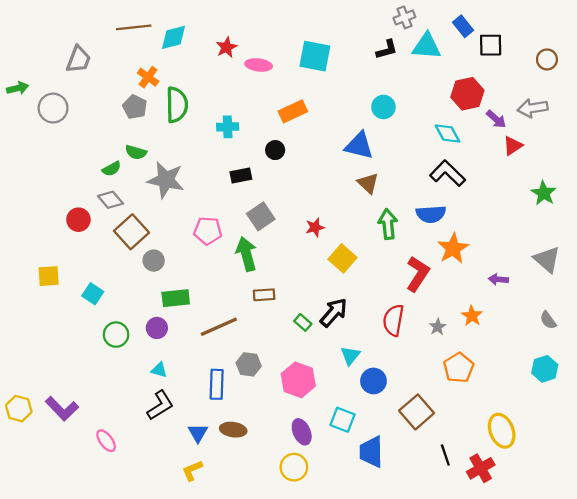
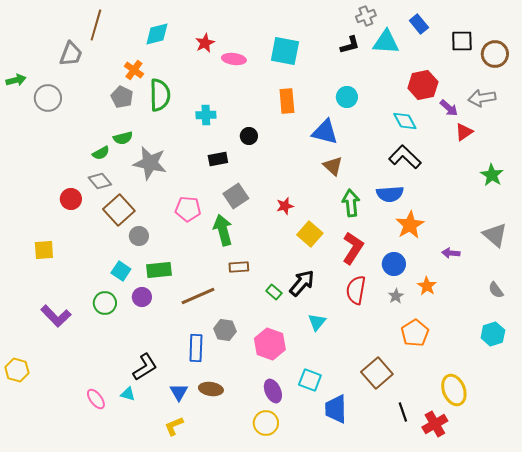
brown line: (134, 27) -> (96, 25), moved, turned -68
black square: (491, 45) -> (462, 41), moved
brown circle: (547, 59) -> (495, 54), size x1.4
orange rectangle: (293, 111) -> (287, 101), moved, turned -70
green semicircle: (136, 152) -> (123, 138), turned -30
red L-shape: (418, 274) -> (353, 248), moved
cyan square: (93, 294) -> (121, 271), moved
cyan triangle: (159, 370) -> (128, 394), moved
blue circle: (373, 381) -> (394, 264), moved
purple L-shape: (62, 409) -> (56, 316), moved

